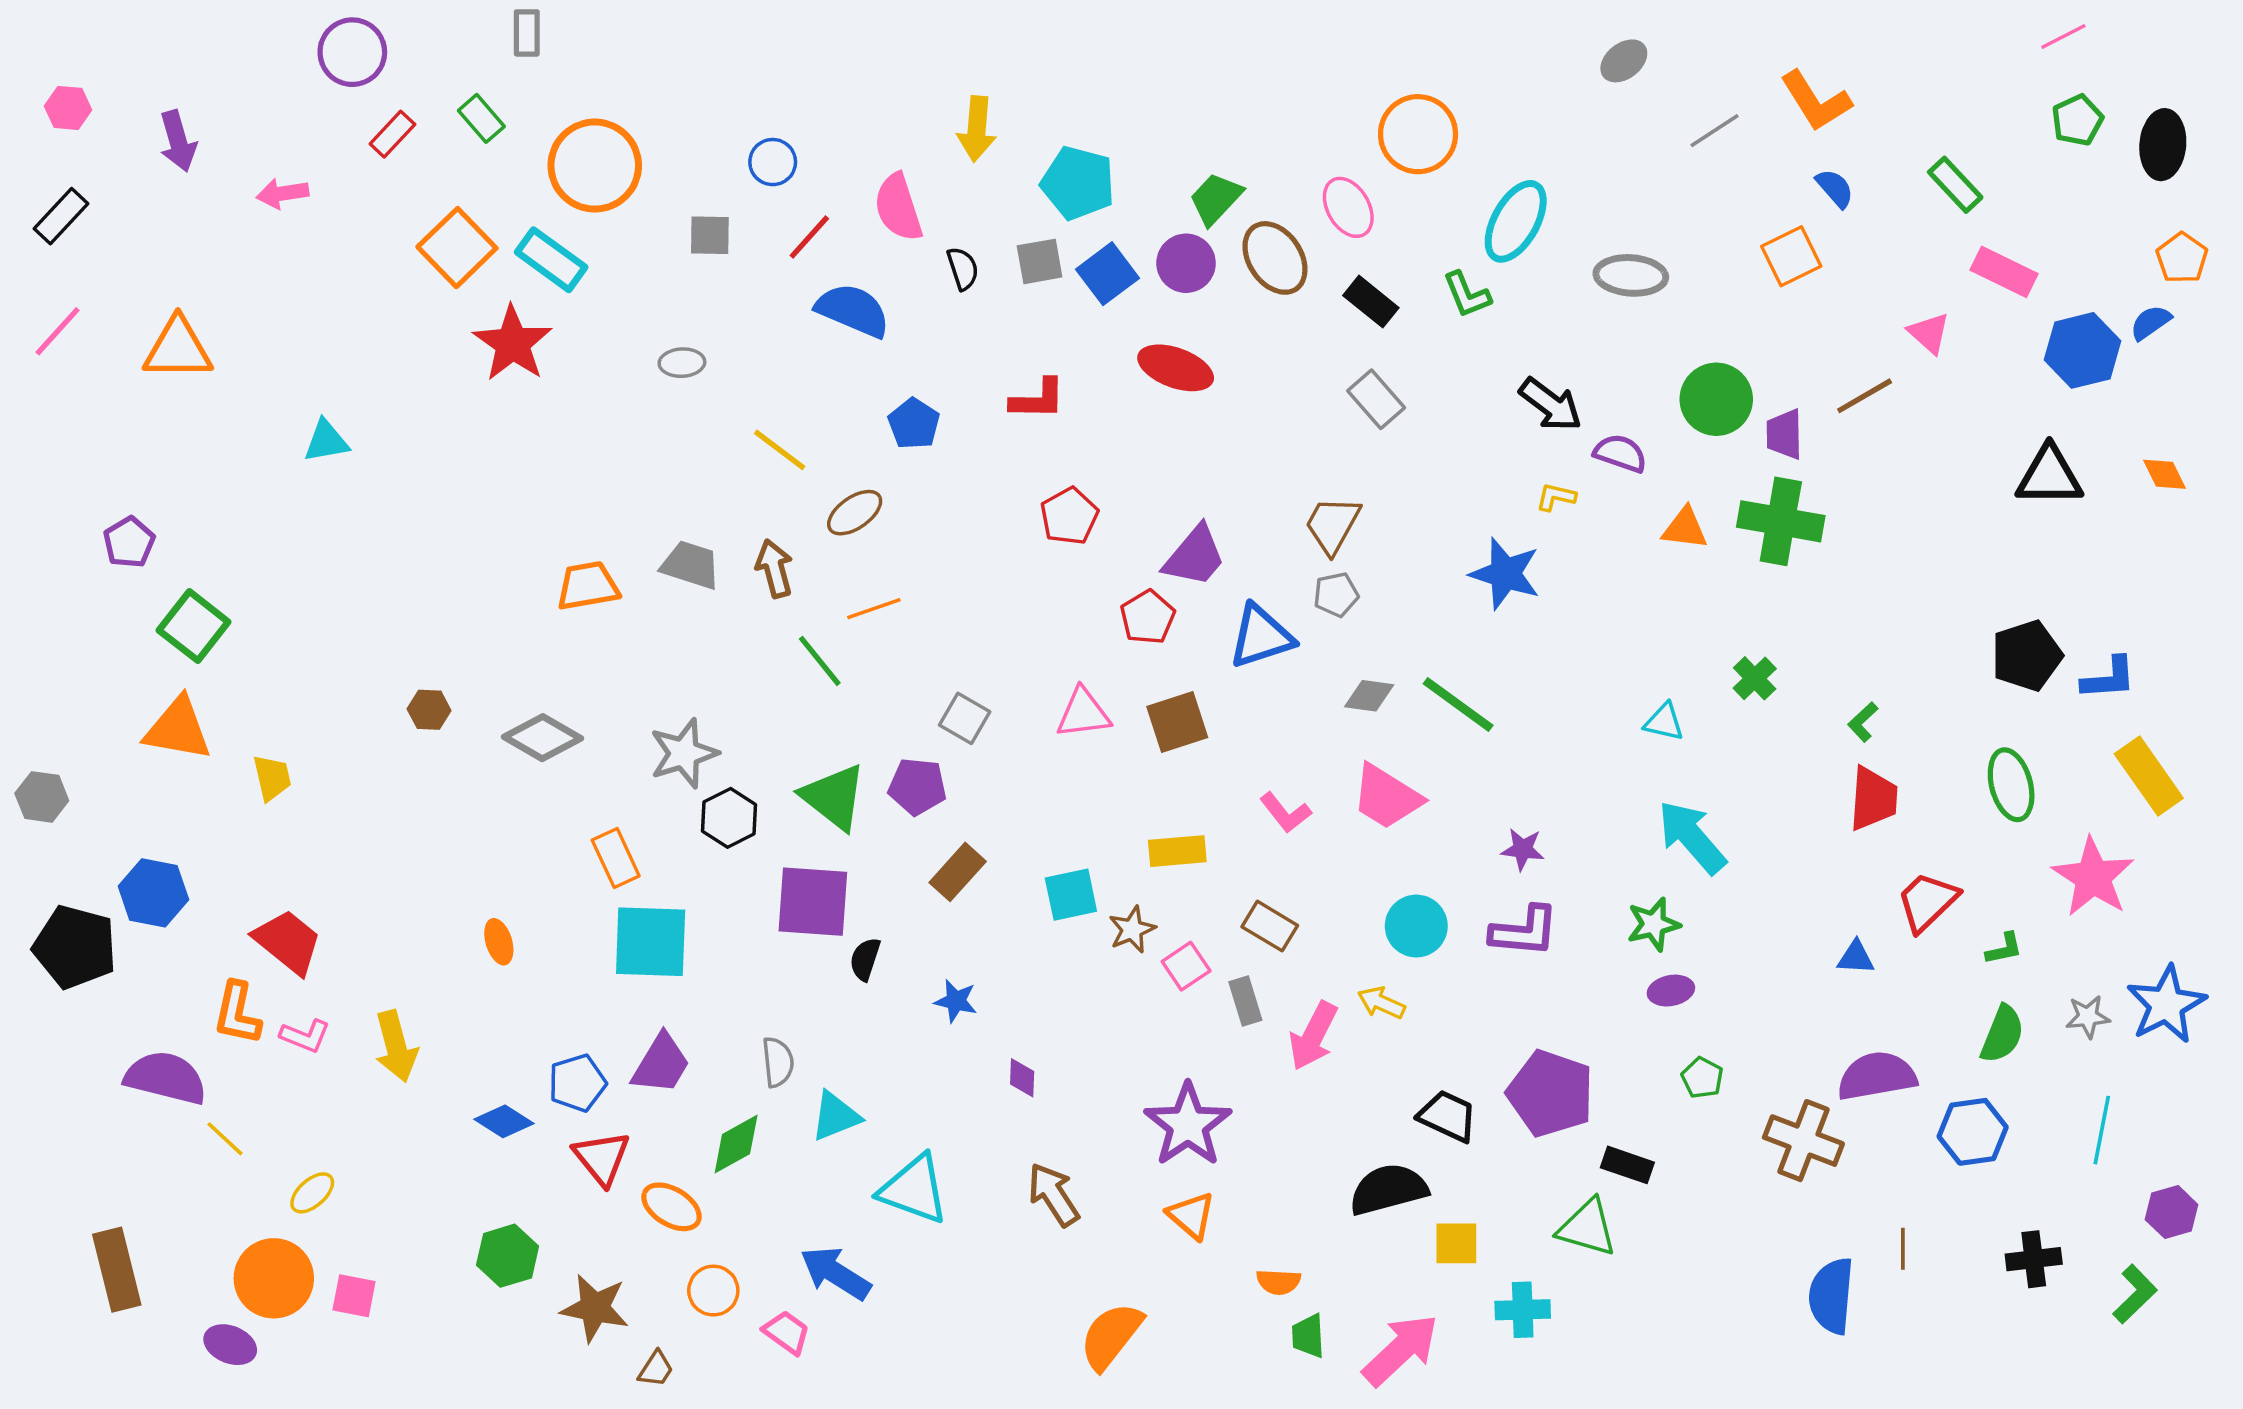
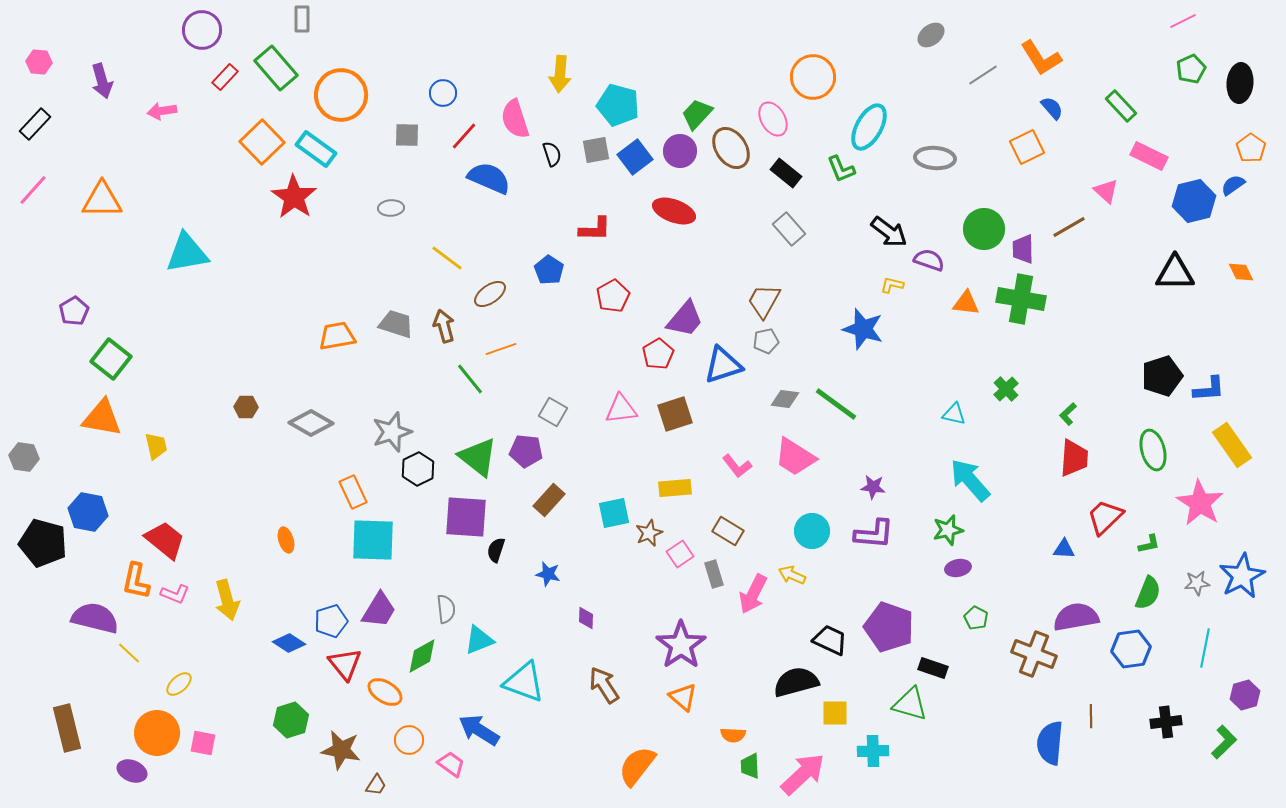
green rectangle: (481, 118) -> (276, 68), size x1.6
blue pentagon: (914, 424) -> (549, 270), moved
cyan triangle: (326, 441) -> (187, 253), size x1.6

